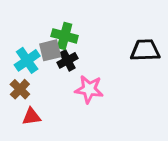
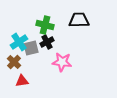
gray square: (50, 50) -> (31, 48), moved
black trapezoid: (145, 50) -> (79, 20), moved

